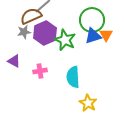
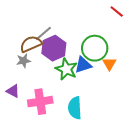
purple hexagon: (45, 33) -> (54, 48), moved
blue triangle: (93, 36) -> (83, 65), moved
pink cross: (40, 71) -> (40, 102), size x1.6

